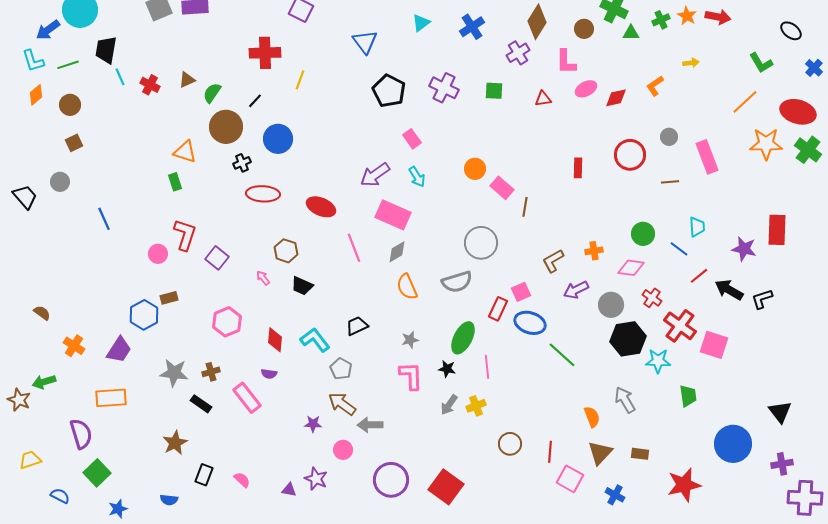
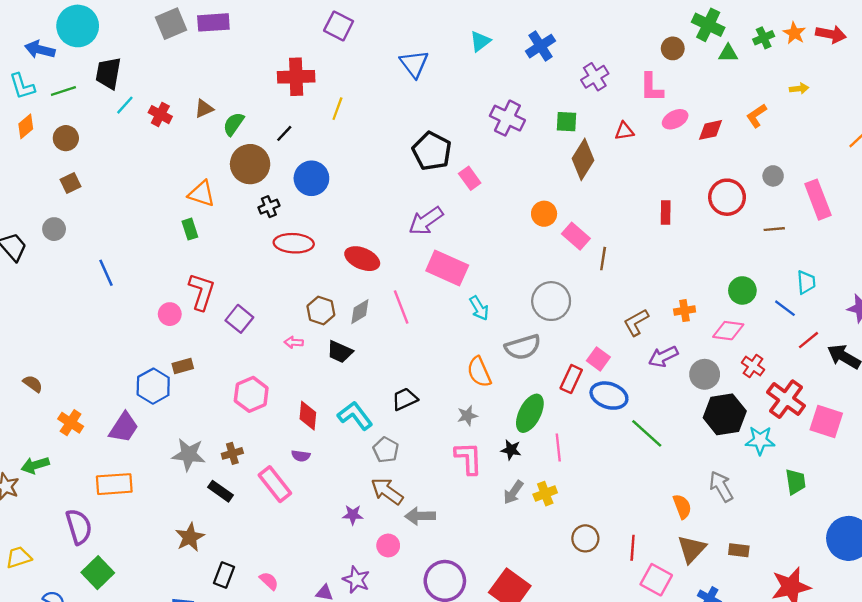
brown diamond: (537, 22) -> (583, 159), moved
blue arrow: (48, 30) -> (40, 50), turned 50
cyan line: (120, 77) -> (125, 105), turned 66
black pentagon: (389, 91) -> (432, 151), moved
cyan arrow: (417, 177) -> (479, 308), moved
gray diamond: (397, 252) -> (360, 312), moved
pink arrow: (263, 278) -> (294, 342), turned -49
orange semicircle: (407, 287) -> (479, 372), moved
pink square: (521, 292) -> (598, 359), turned -30

